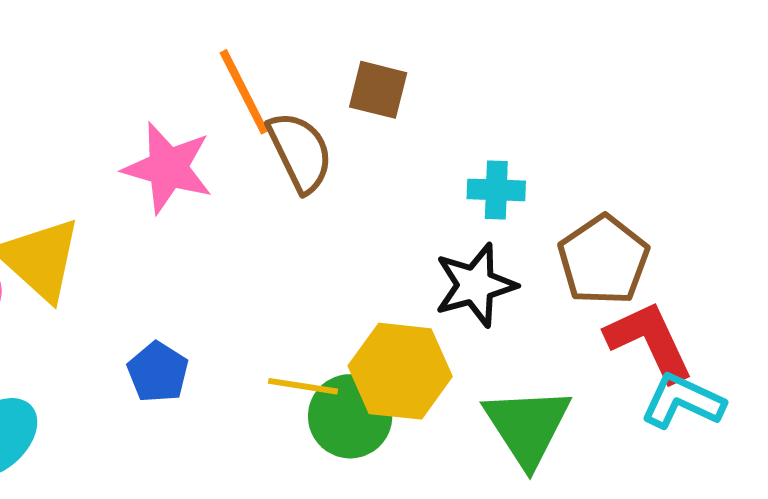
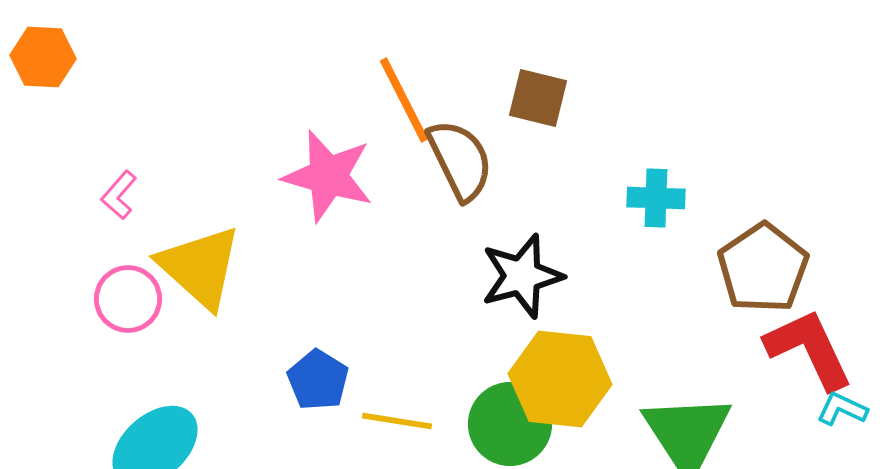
black star: (475, 285) -> (522, 276), moved
yellow line: (303, 386) -> (397, 421), moved
cyan L-shape: (683, 401) -> (842, 409), size x0.6

